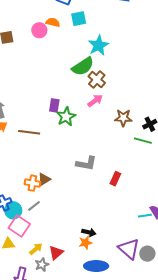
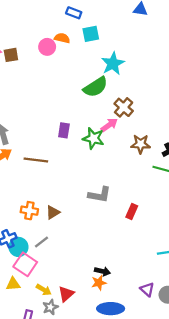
brown cross: (97, 80) -> (124, 107), moved
green star: (66, 117) -> (93, 138), moved, turned -30
orange cross: (32, 183) -> (29, 211), moved
yellow arrow: (36, 249) -> (44, 290), turned 72
purple triangle: (129, 249) -> (147, 289), size x0.6

